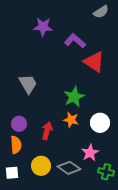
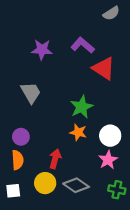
purple star: (43, 27) -> (42, 50), moved
red arrow: (47, 131) -> (55, 159), moved
pink star: (90, 153) -> (108, 160), moved

